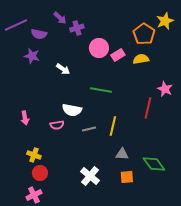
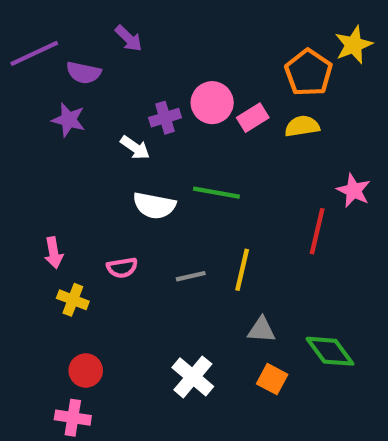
purple cross: (77, 28) -> (165, 118), moved
white semicircle: (72, 110) -> (154, 206), moved
yellow cross: (34, 155) -> (73, 300), moved
orange square: (127, 177) -> (272, 379), turned 32
pink cross: (34, 195) -> (73, 418), turned 35

